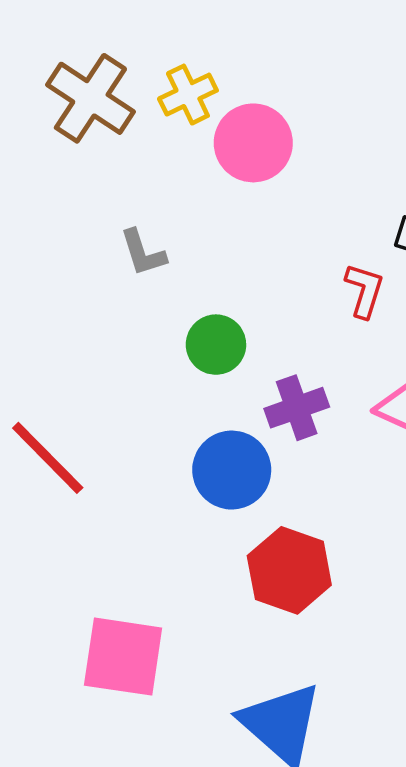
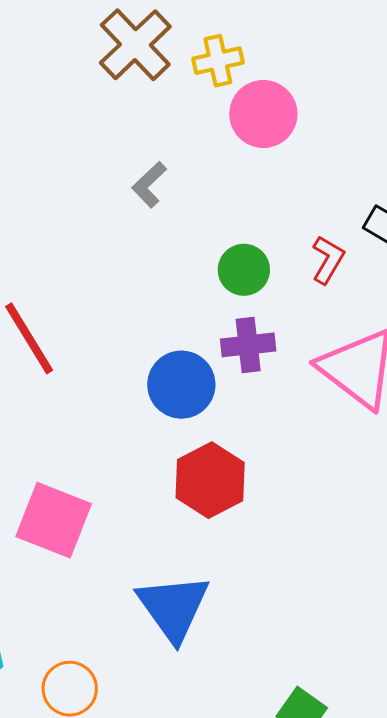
gray L-shape: (143, 253) -> (149, 185), turned 51
green circle: (216, 345) -> (244, 270), moved

